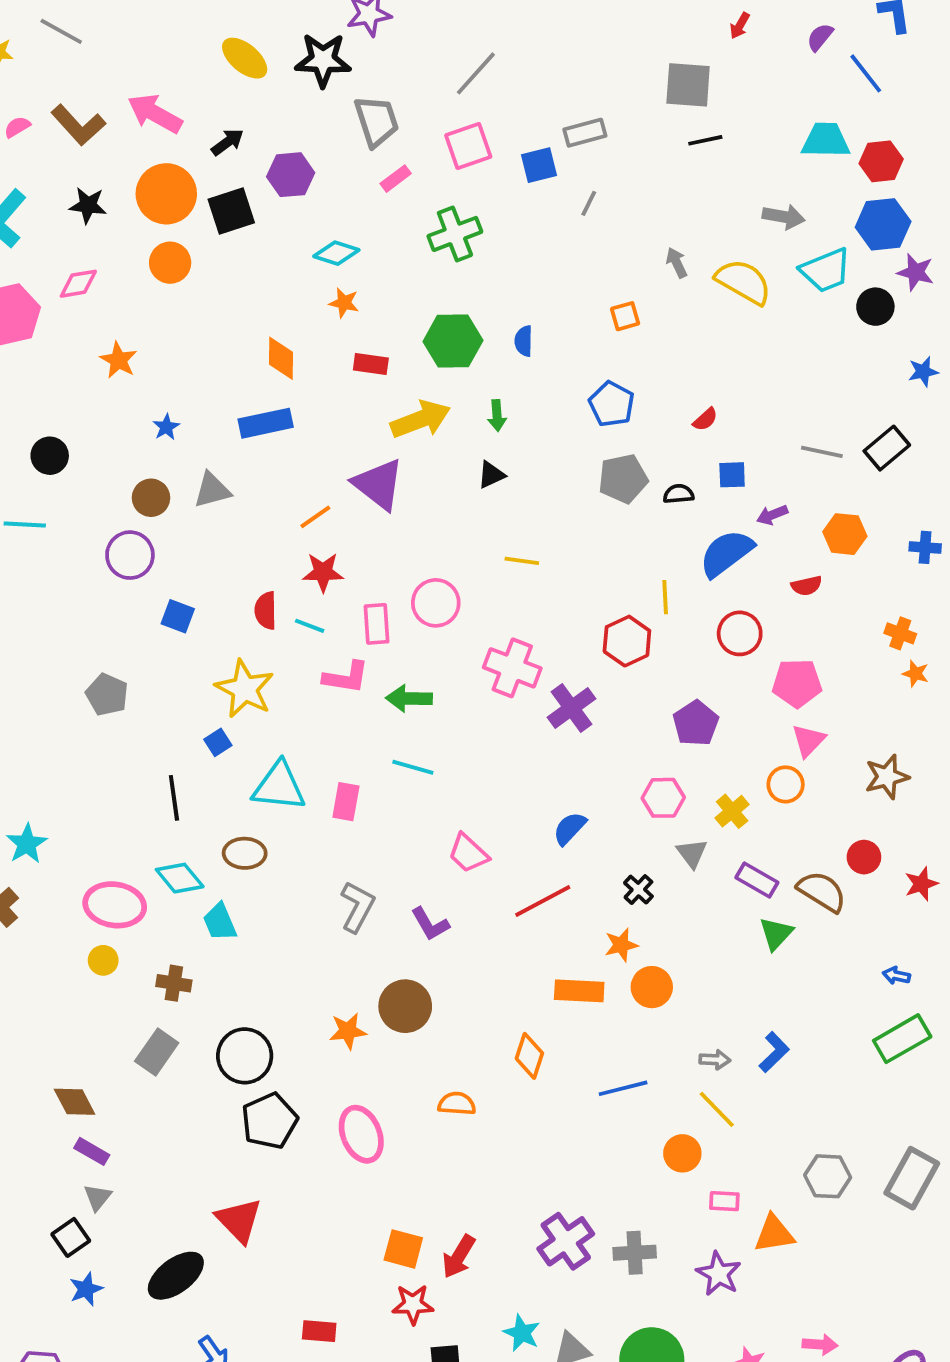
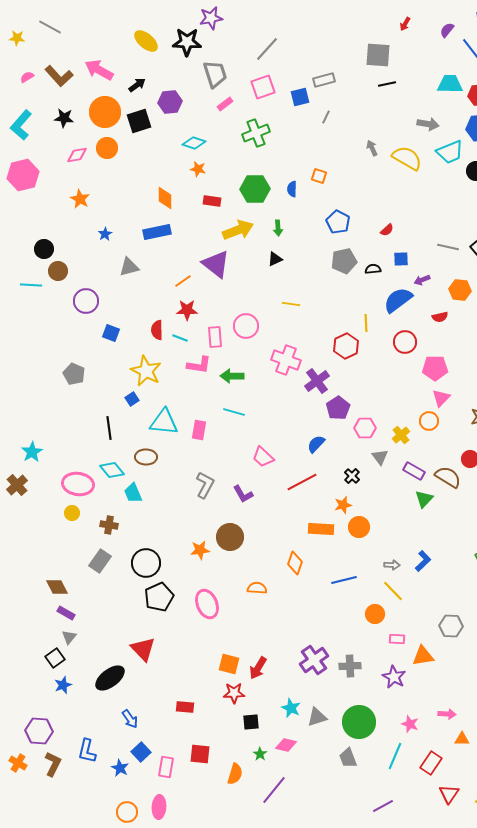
pink diamond: (78, 284) -> (77, 155), moved
orange square: (625, 316) -> (319, 176), moved, turned 35
brown circle: (151, 498) -> (58, 271), moved
purple pentagon: (696, 723) -> (338, 408), moved

